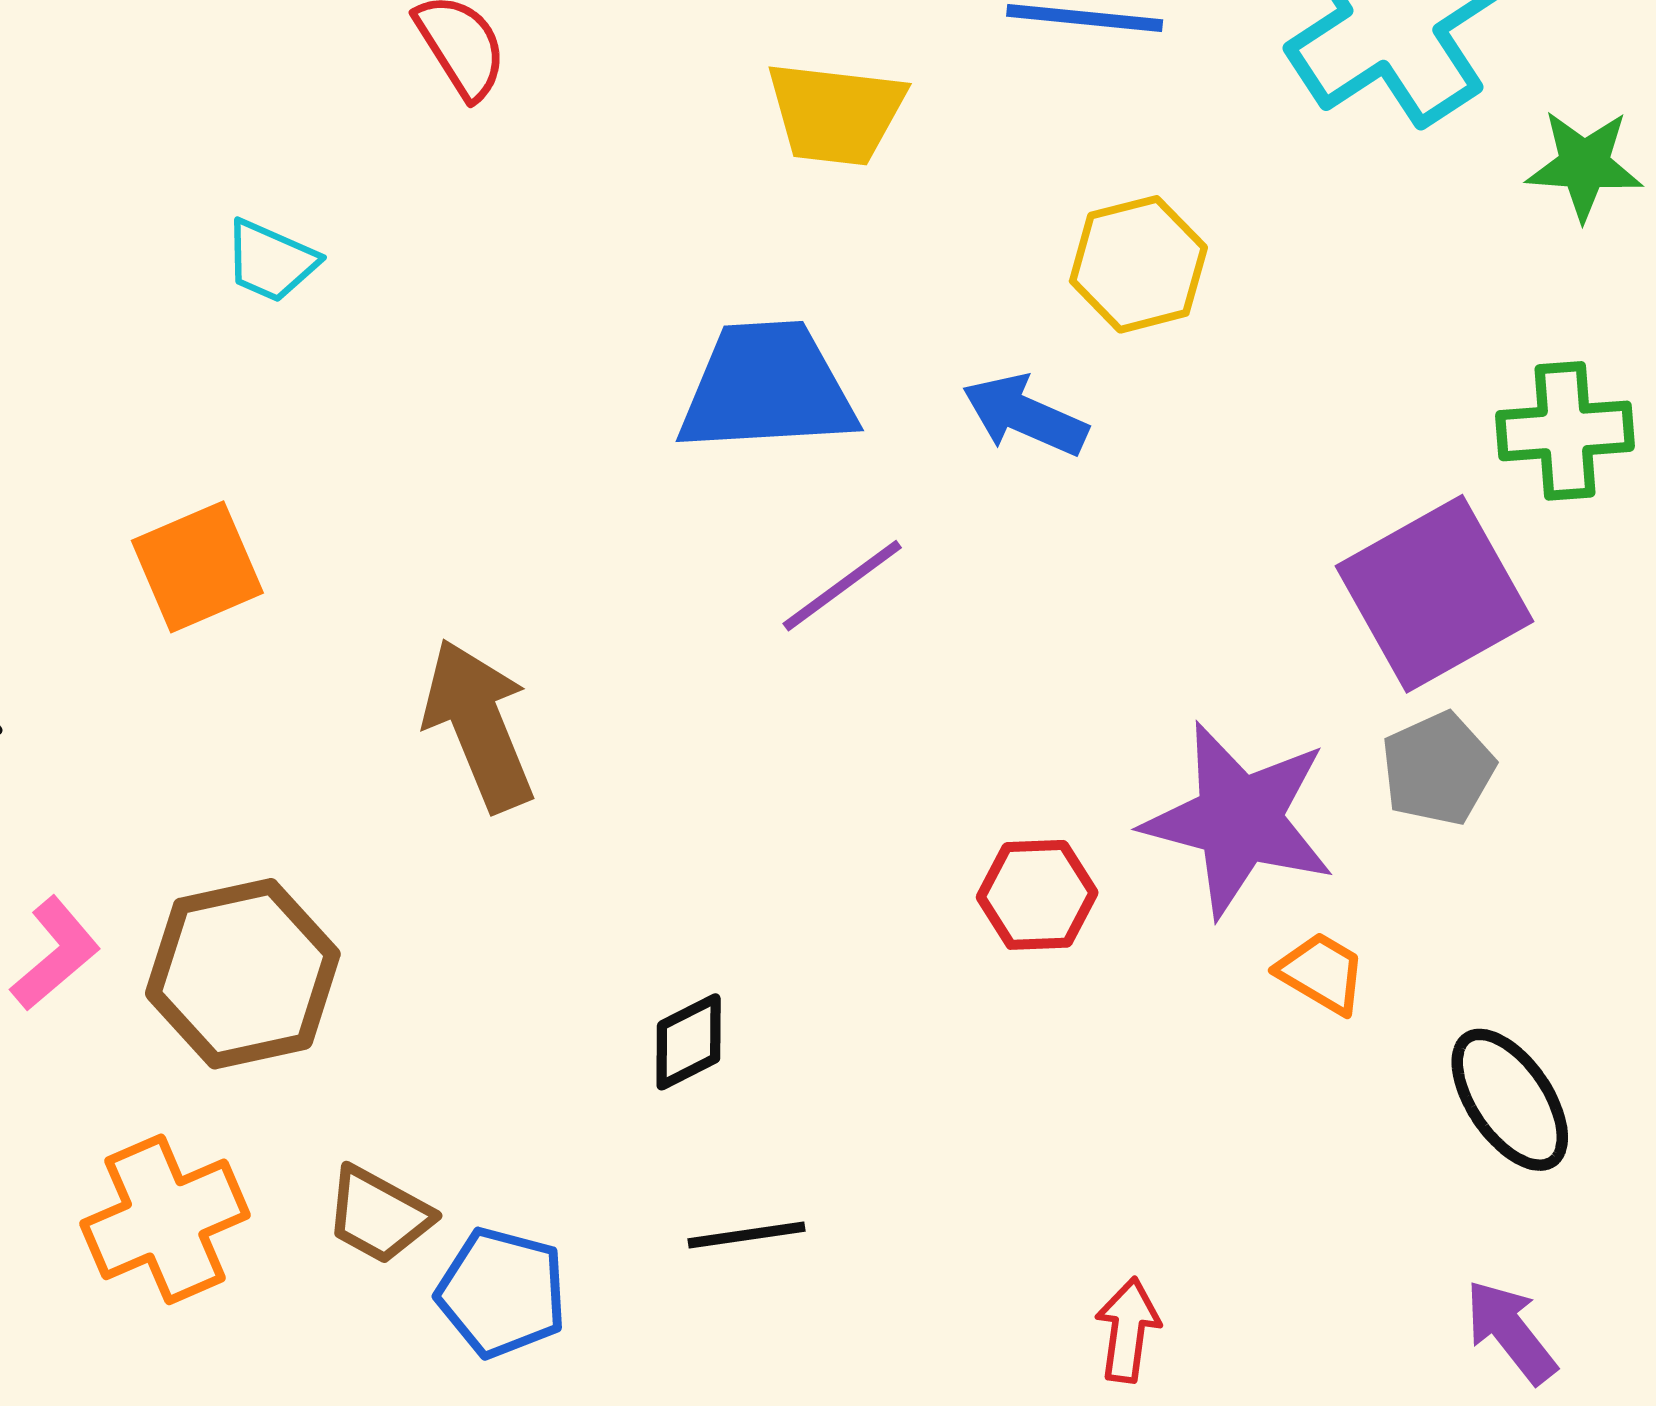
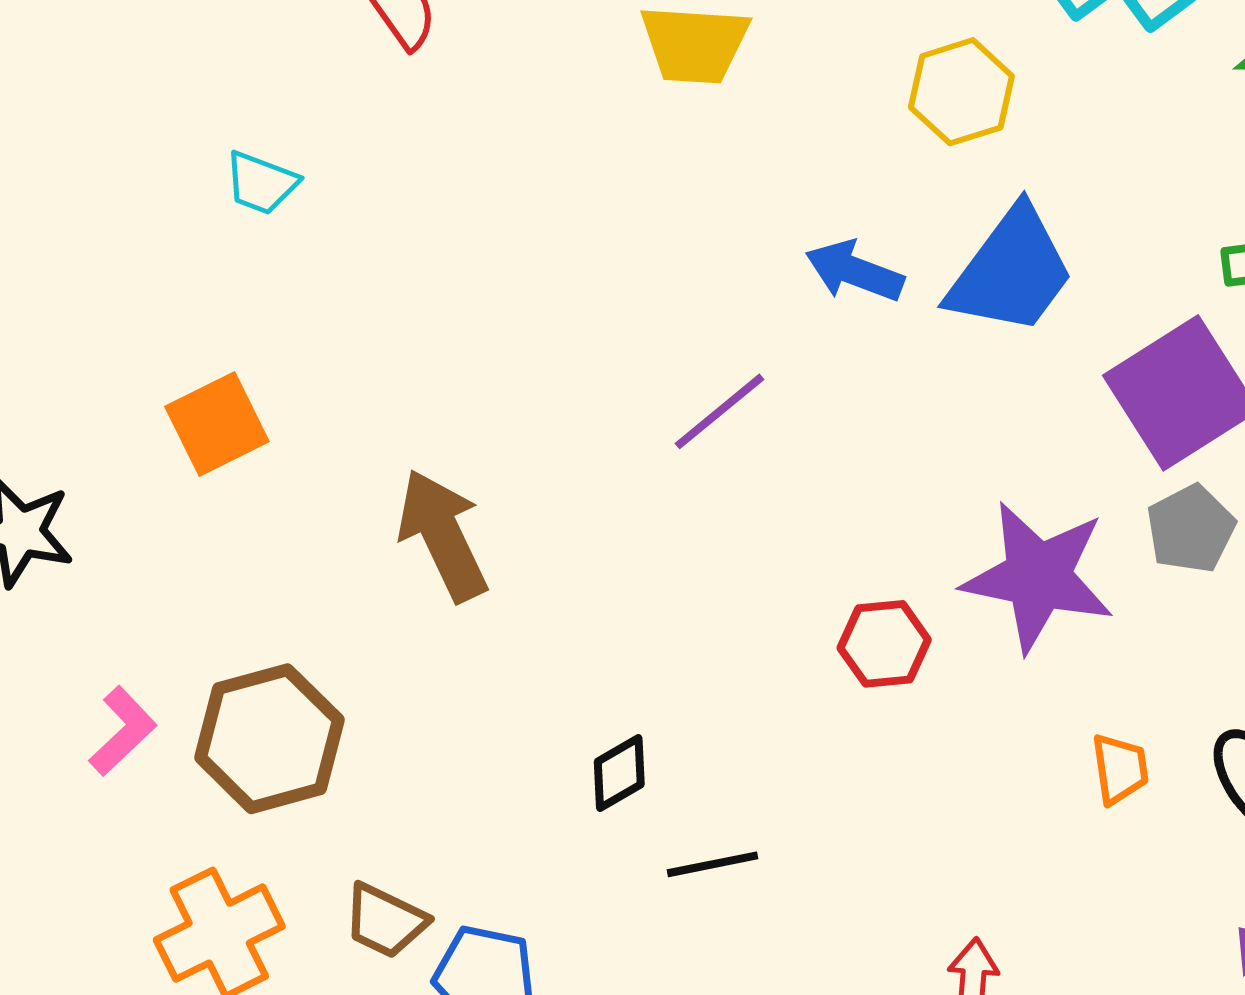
yellow hexagon: (1138, 264) -> (961, 92), moved
blue trapezoid: (767, 388) -> (1011, 271), moved, turned 133
orange trapezoid: (1321, 973) -> (1120, 769), moved, turned 54
black line: (746, 1235) -> (713, 864), moved

